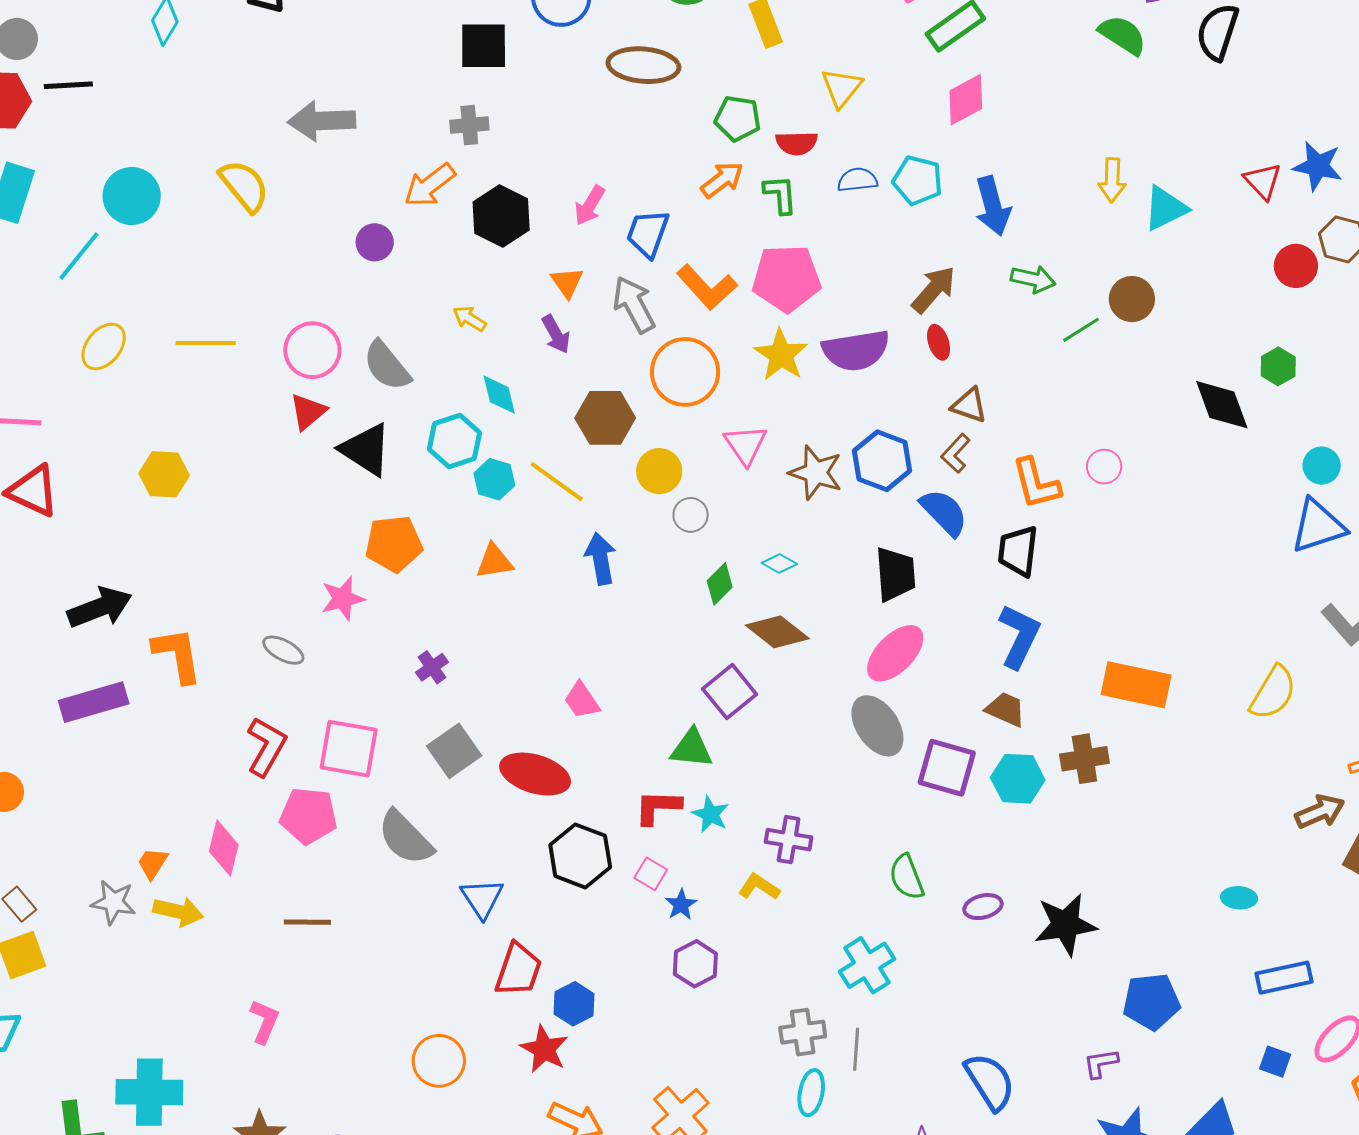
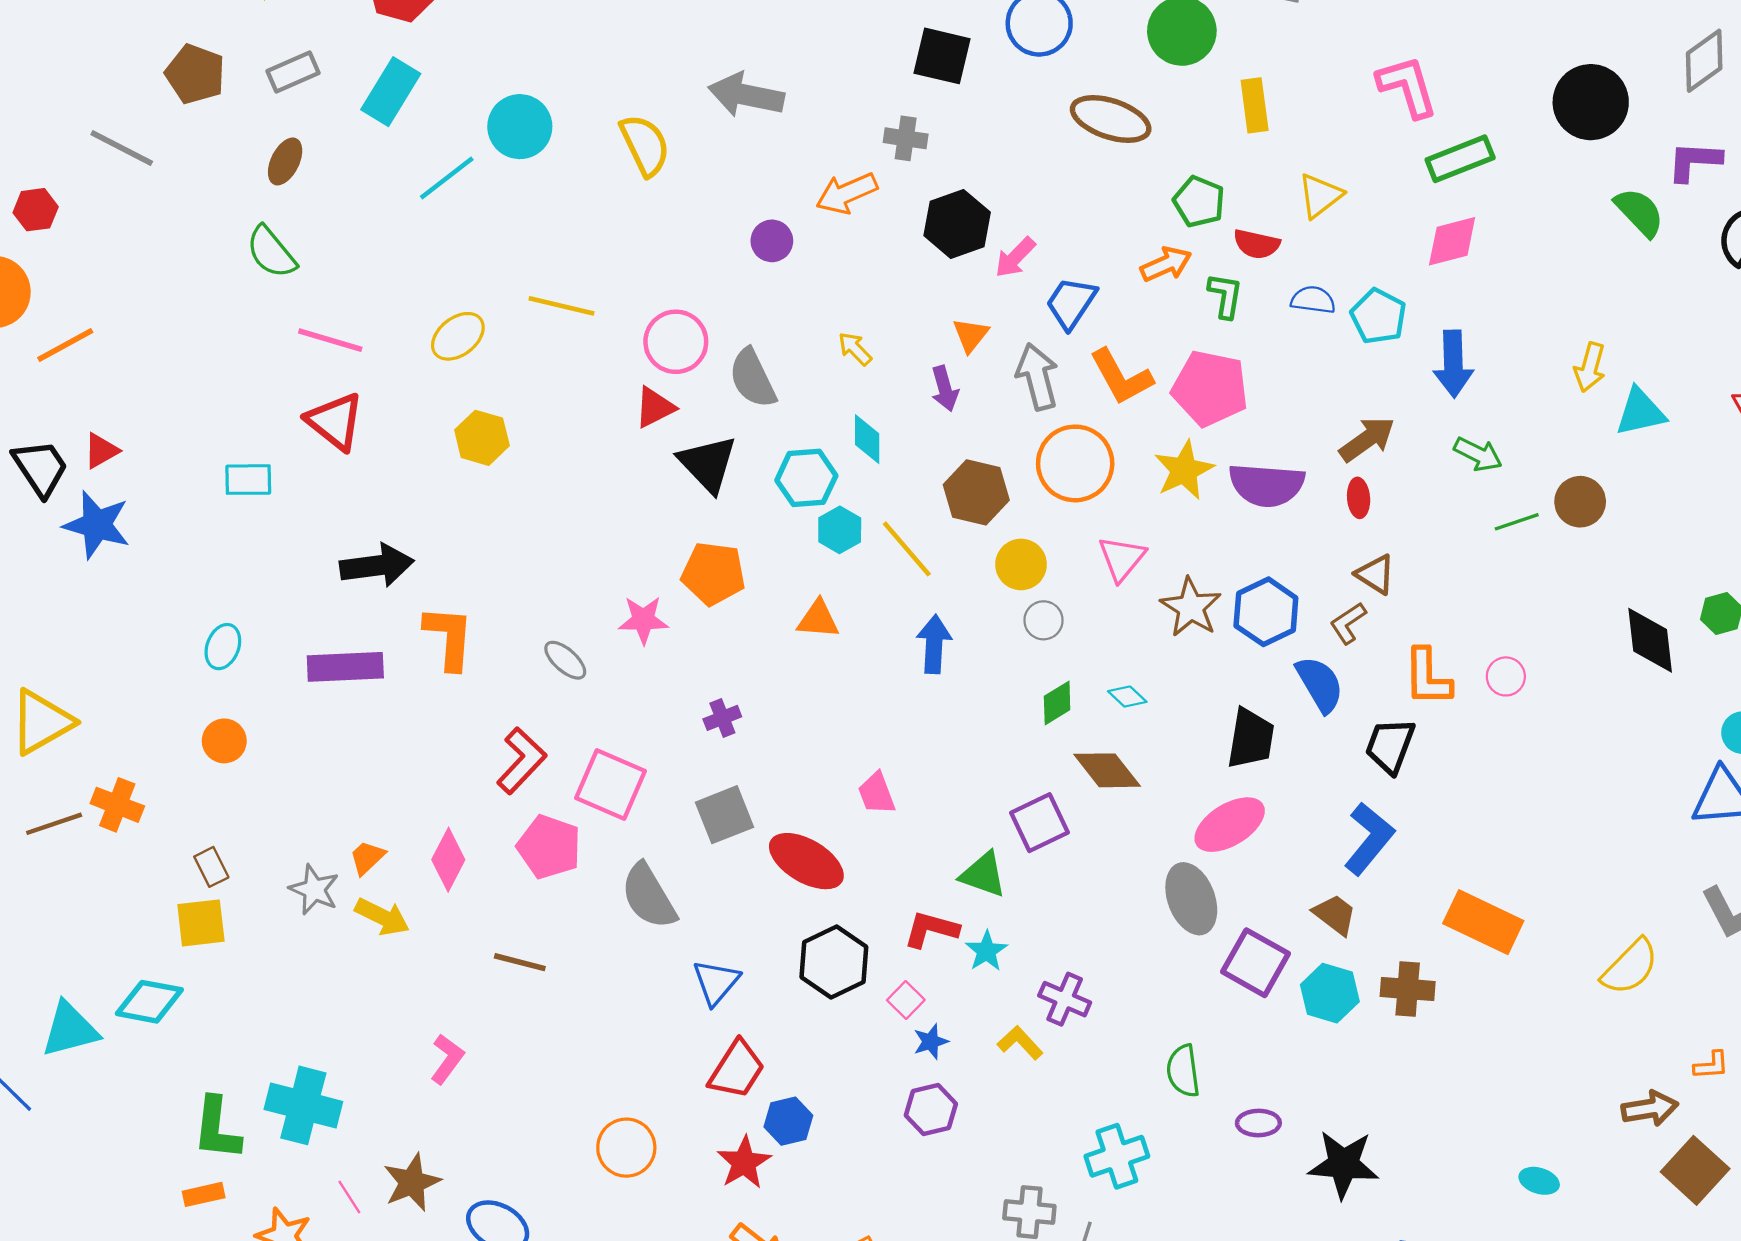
black hexagon: (501, 216) -> (957, 224), moved
yellow ellipse: (104, 346) -> (458, 336), moved

